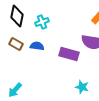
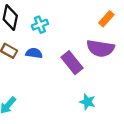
purple rectangle: (69, 54) -> (72, 63), turned 36

